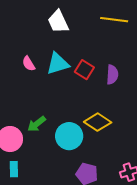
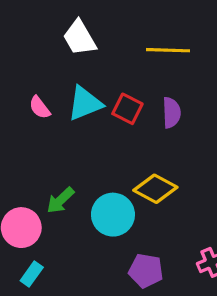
yellow line: (114, 20) -> (168, 50), moved
cyan rectangle: (14, 169) -> (32, 274), turned 42

